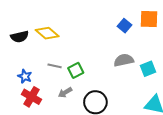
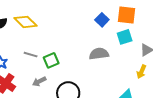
cyan square: (148, 69) -> (125, 37), moved

